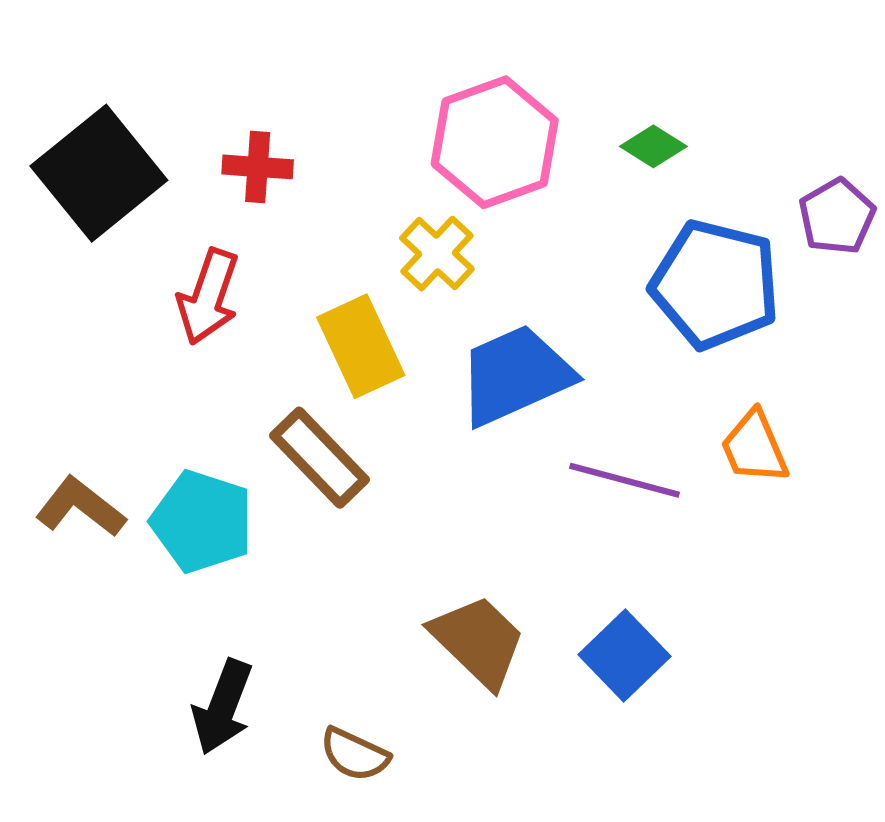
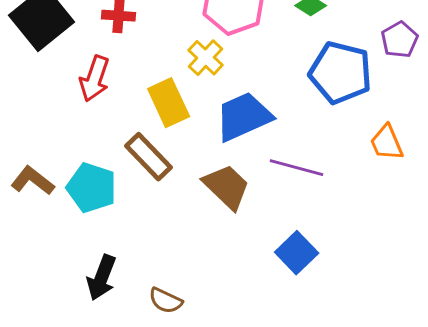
orange trapezoid: (754, 447) -> (387, 143), moved
brown trapezoid: (478, 641) -> (227, 187), moved

